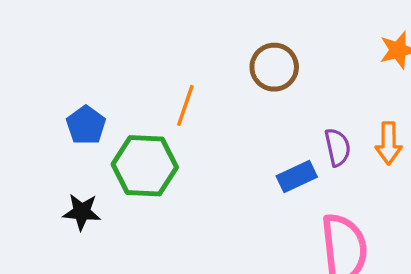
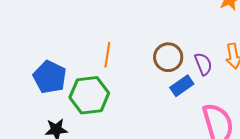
brown circle: (274, 67) -> (168, 57), moved
blue pentagon: (86, 125) -> (50, 77), size x1.4

